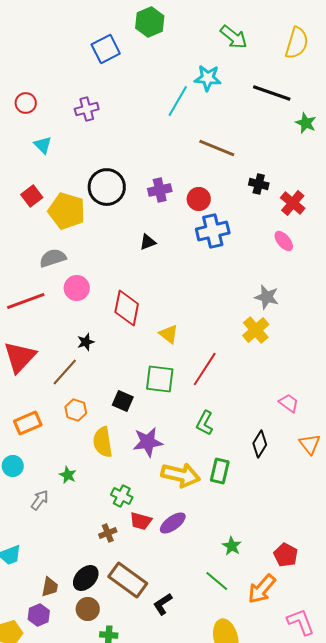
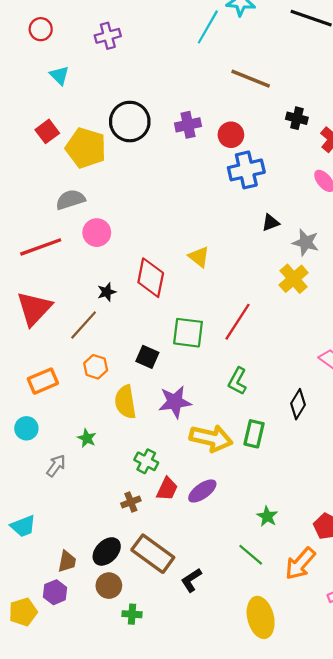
black triangle: (148, 242) -> (271, 223), moved
red diamond: (127, 308) -> (151, 278), moved
yellow triangle: (169, 334) -> (199, 257), moved
red trapezoid: (141, 521) -> (167, 489), turned -80

